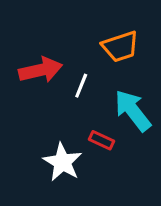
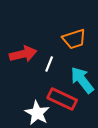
red rectangle: (102, 140) -> (62, 99), size x1.8

